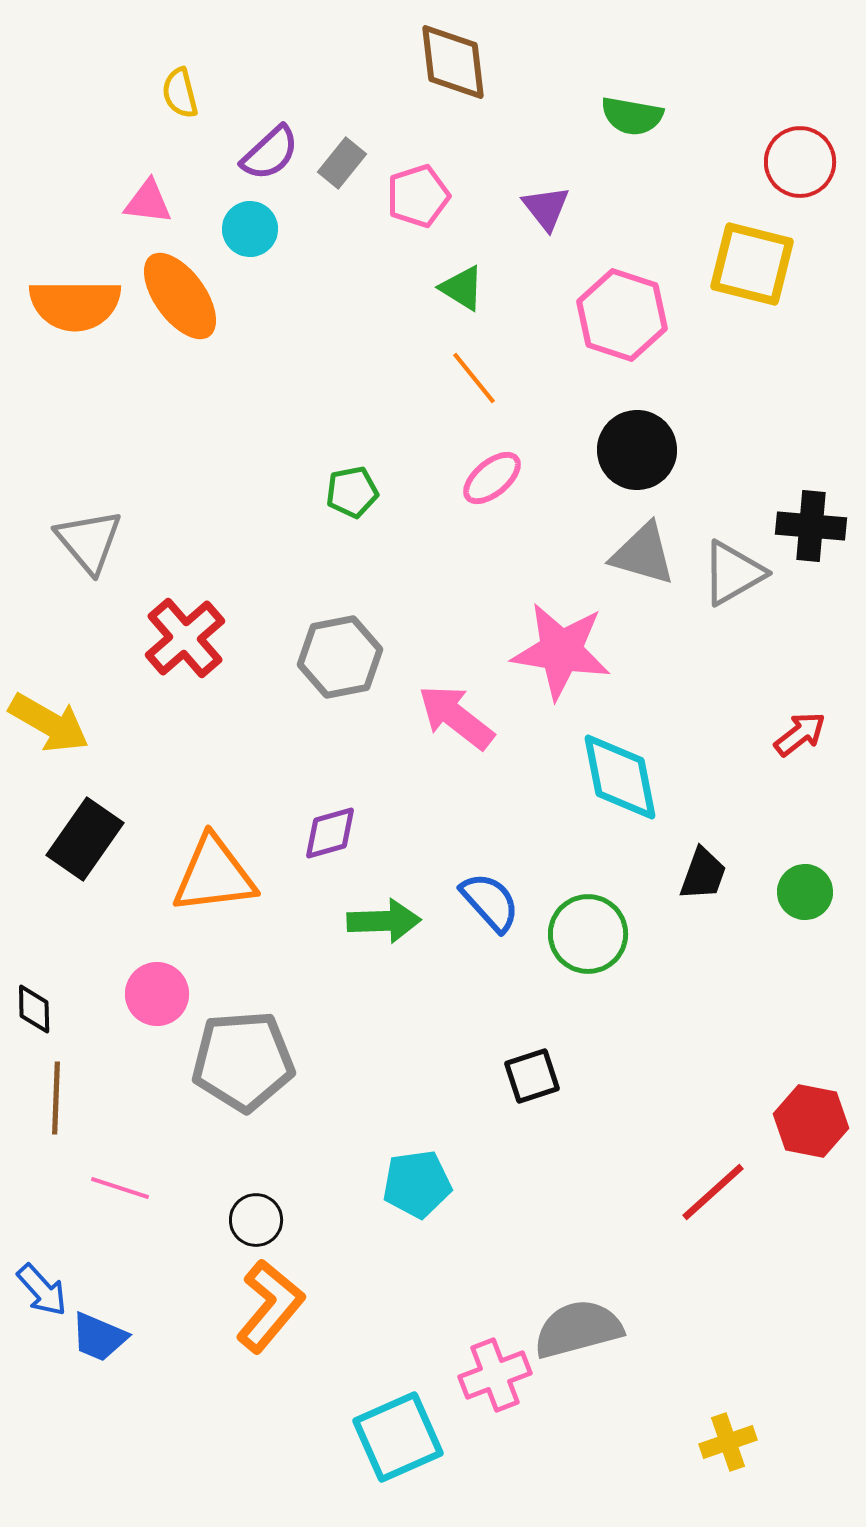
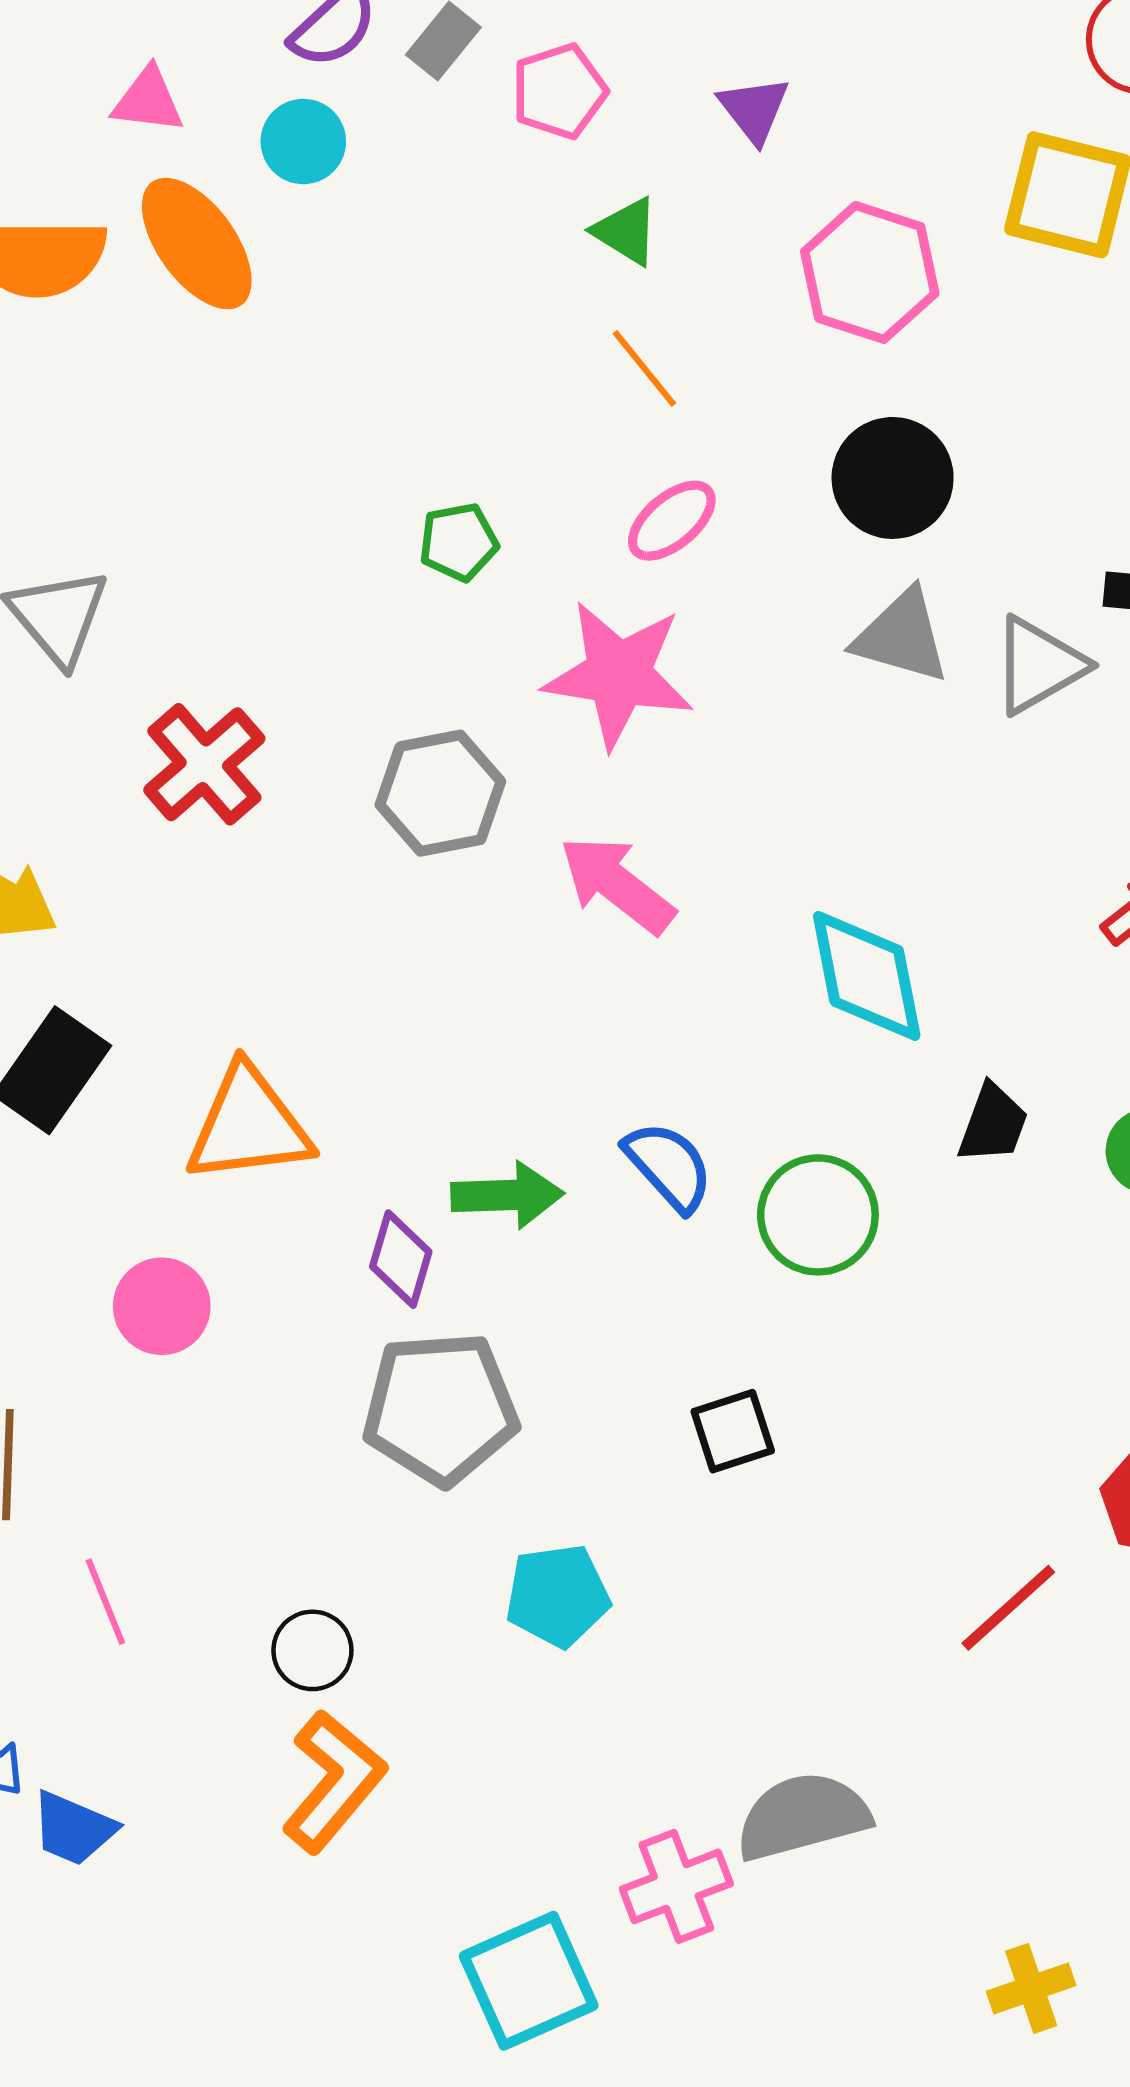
pink star: (561, 651) -> (618, 674), moved
purple diamond: (330, 833) -> (401, 1259), moved, turned -58
gray pentagon: (243, 1061) -> (440, 1408), moved
pink line: (120, 1188) -> (105, 1602), turned 50

